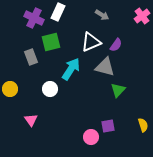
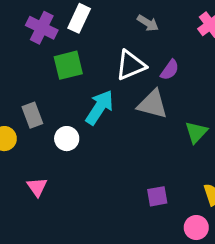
gray rectangle: (31, 57) -> (32, 115), moved
green triangle: (118, 90) -> (196, 132), moved
pink circle: (91, 137) -> (196, 228), moved

